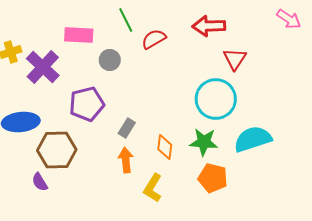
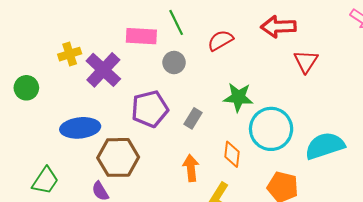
green line: (126, 20) -> (176, 22), moved
cyan circle: (216, 99) -> (271, 129), moved
gray rectangle: (127, 128) -> (193, 118), moved
green star: (204, 142) -> (238, 97), moved

